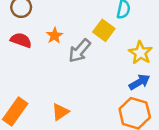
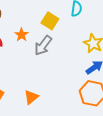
yellow square: (104, 30) -> (50, 21), moved

